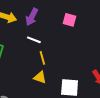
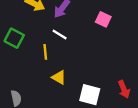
yellow line: (42, 58) -> (45, 52), moved

